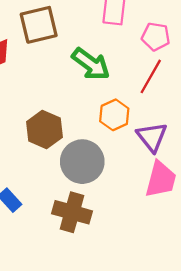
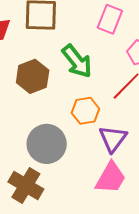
brown hexagon: (44, 130) -> (33, 76), moved

